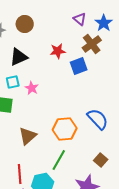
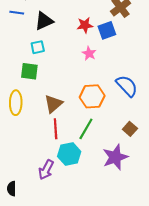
red star: (58, 51) -> (85, 25), moved
pink star: (32, 88) -> (89, 53), moved
red line: (20, 174) -> (56, 129), moved

